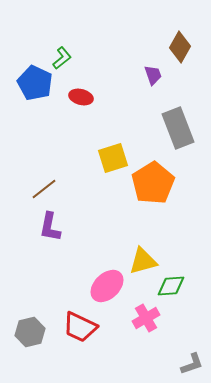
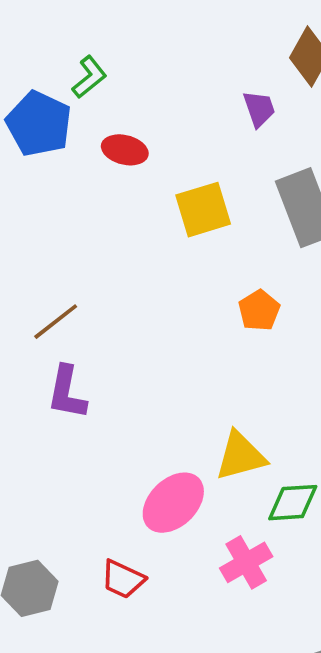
yellow square: (113, 158) -> (203, 210), moved
orange pentagon: (153, 183) -> (259, 310), size x0.5
red trapezoid: (80, 327) -> (123, 579), size x0.7

